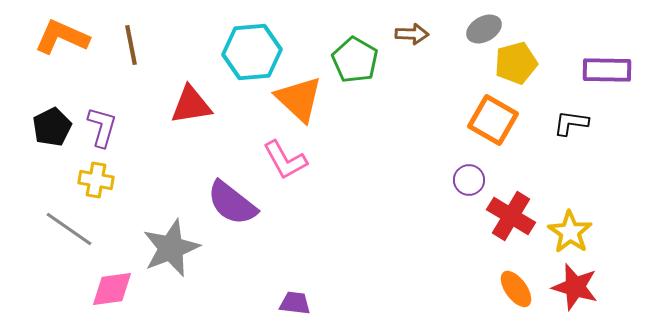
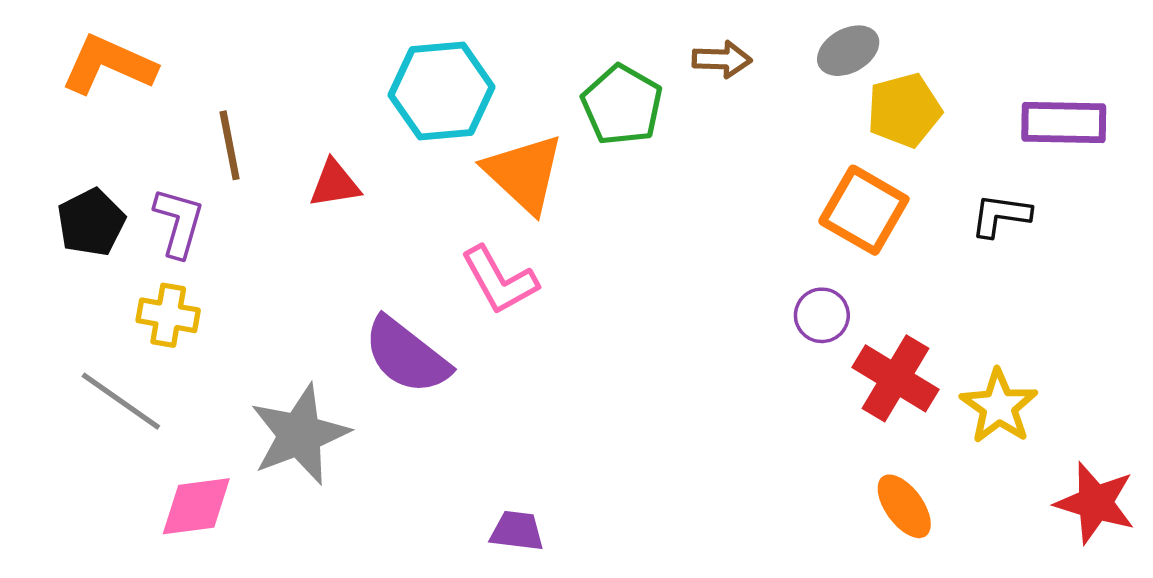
brown line: (131, 45) -> (230, 145), moved
red triangle: (191, 105) -> (335, 184), size x0.7
red star: (575, 287) -> (1095, 503), moved

